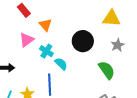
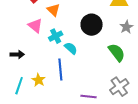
pink triangle: (27, 40) -> (35, 26), turned -42
cyan cross: (46, 51) -> (56, 36), turned 32

